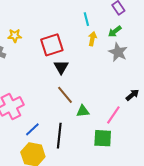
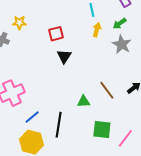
red square: (52, 45) -> (56, 34), size x0.7
brown line: (65, 95) -> (107, 90), moved
pink line: (113, 115) -> (125, 138), moved

